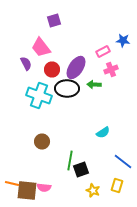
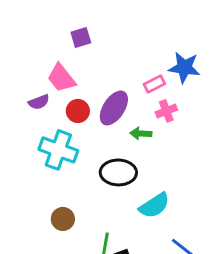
blue star: (123, 40) -> (184, 67), size x1.5
purple semicircle: (26, 64) -> (39, 102), turned 96
black ellipse: (67, 88) -> (118, 172), moved
cyan semicircle: (103, 132) -> (154, 205), size x1.5

